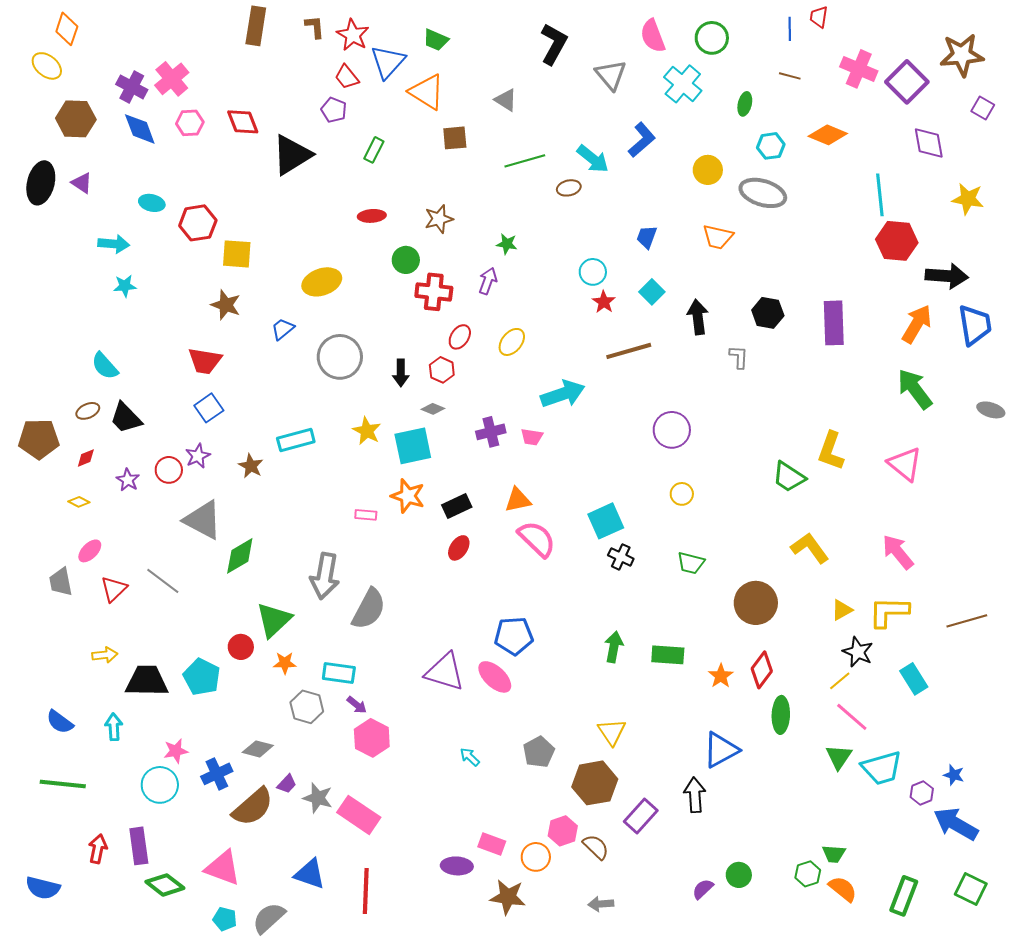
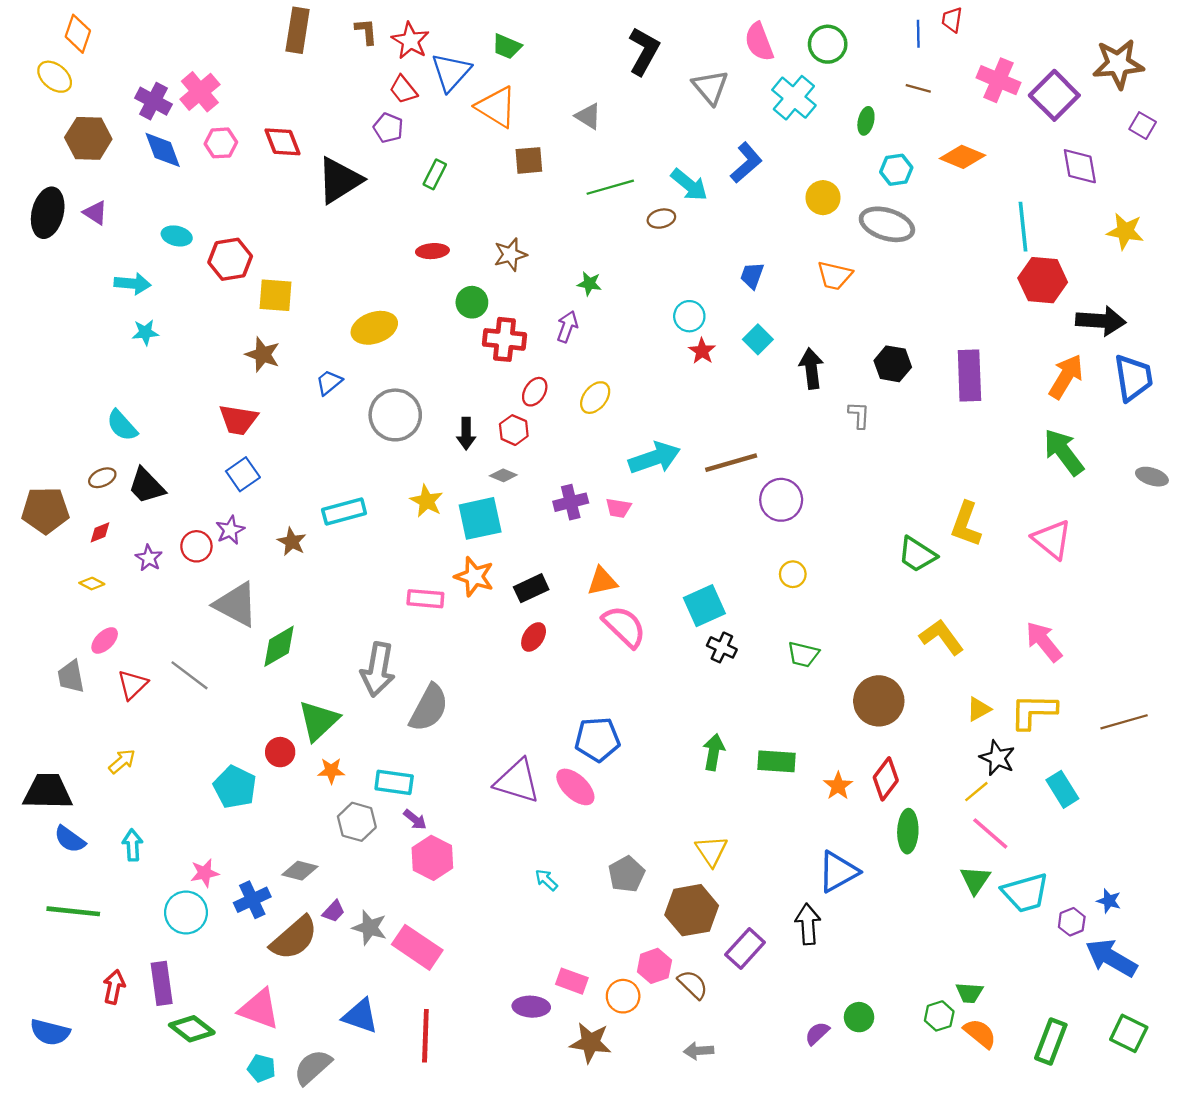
brown line: (629, 351) -> (731, 463), moved
pink rectangle: (366, 515) -> (425, 599), size x1.4
yellow arrow: (105, 655) -> (122, 761), turned -35
black trapezoid: (147, 681) -> (48, 792), moved

